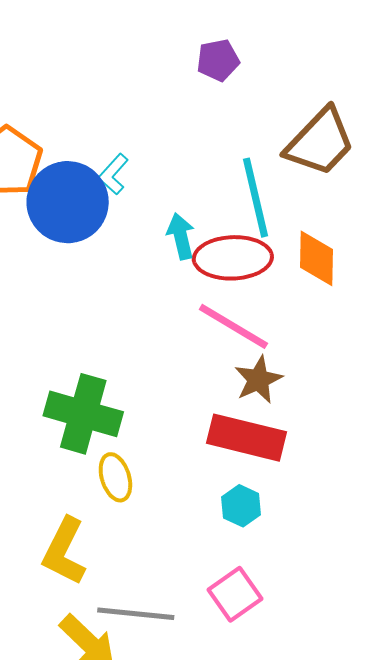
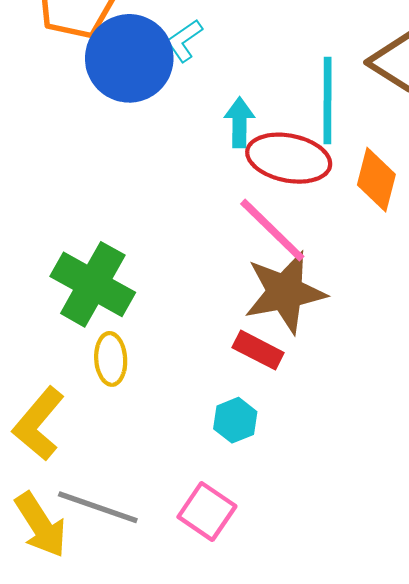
brown star: (258, 380) -> (285, 292), size x1.6
red rectangle: (247, 438) -> (258, 350), size x0.6
pink square: (235, 594) -> (207, 511), turned -34

